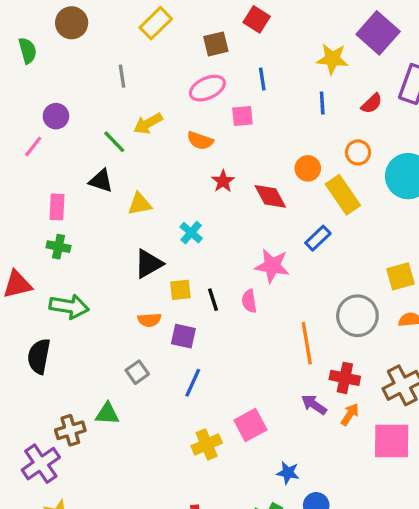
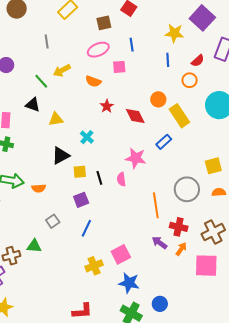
orange circle: (358, 152) -> (190, 80), moved
orange semicircle: (149, 320) -> (39, 188), moved
purple square: (183, 336) -> (81, 200), turned -35
blue star: (288, 473) -> (129, 283), moved, size x1.5

